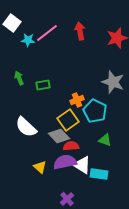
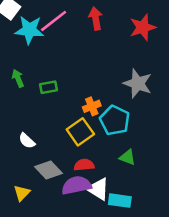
cyan star: (28, 40) -> (29, 30), size x1.6
white semicircle: (26, 127) -> (27, 141), size x0.6
gray diamond: (59, 136) -> (48, 170), moved
yellow triangle: (40, 167) -> (22, 193), moved, turned 32

